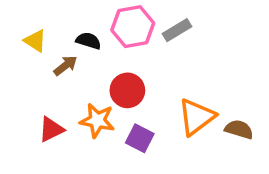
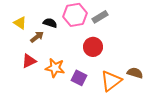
red circle: (127, 90) -> (93, 47), moved
orange triangle: (197, 117) -> (111, 81), moved
red triangle: (51, 129) -> (29, 61), moved

